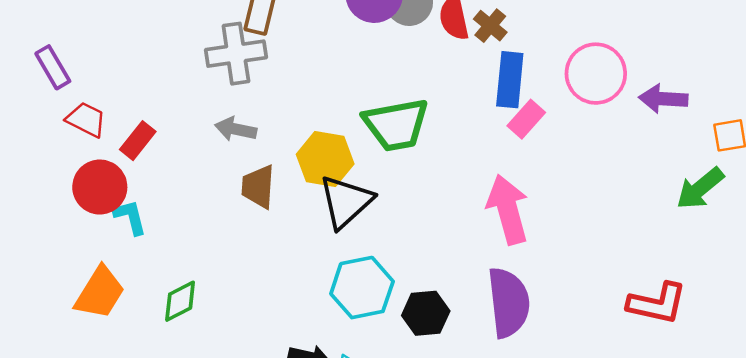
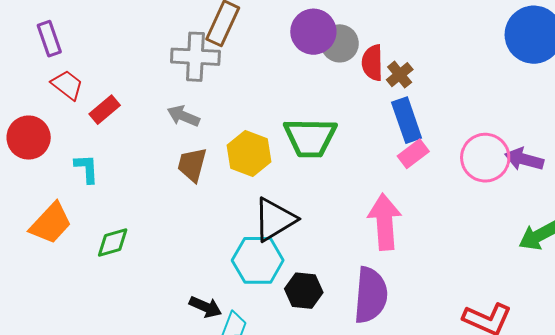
pink circle: (596, 74) -> (485, 158), moved
blue rectangle: (510, 80) -> (407, 120), turned -36
red circle: (100, 187) -> (29, 138), moved
black triangle: (346, 202) -> (275, 219), moved

